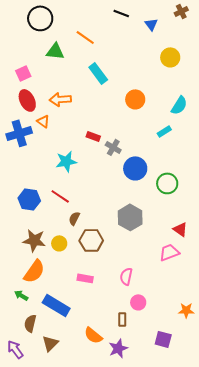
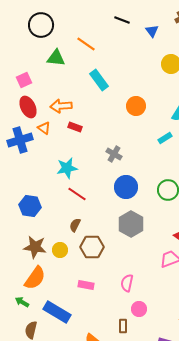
red rectangle: (93, 136) -> (75, 127), moved
blue circle: (135, 168) -> (126, 187), moved
red line: (60, 196) -> (77, 194), moved

